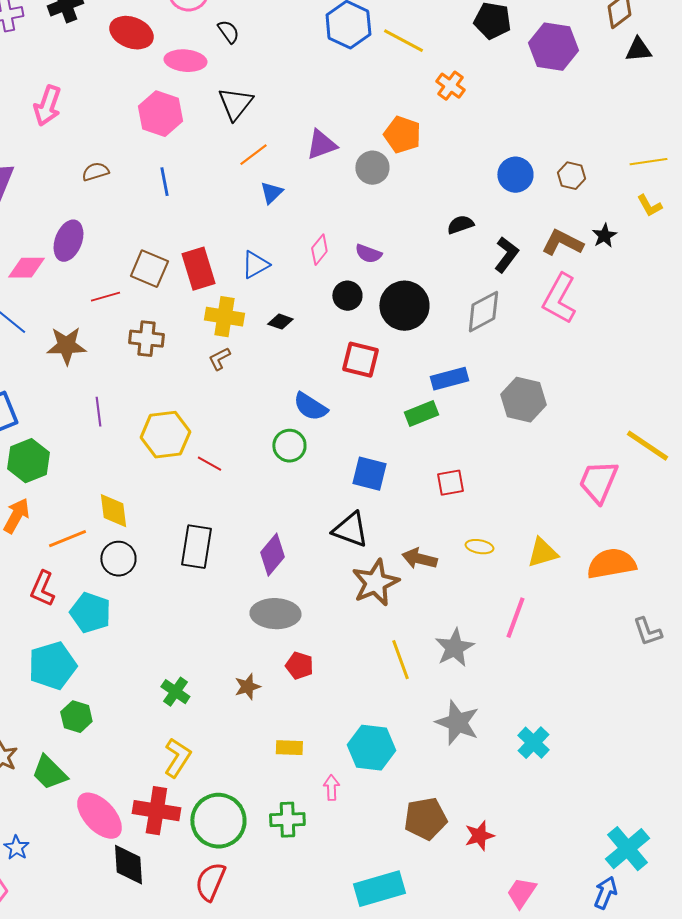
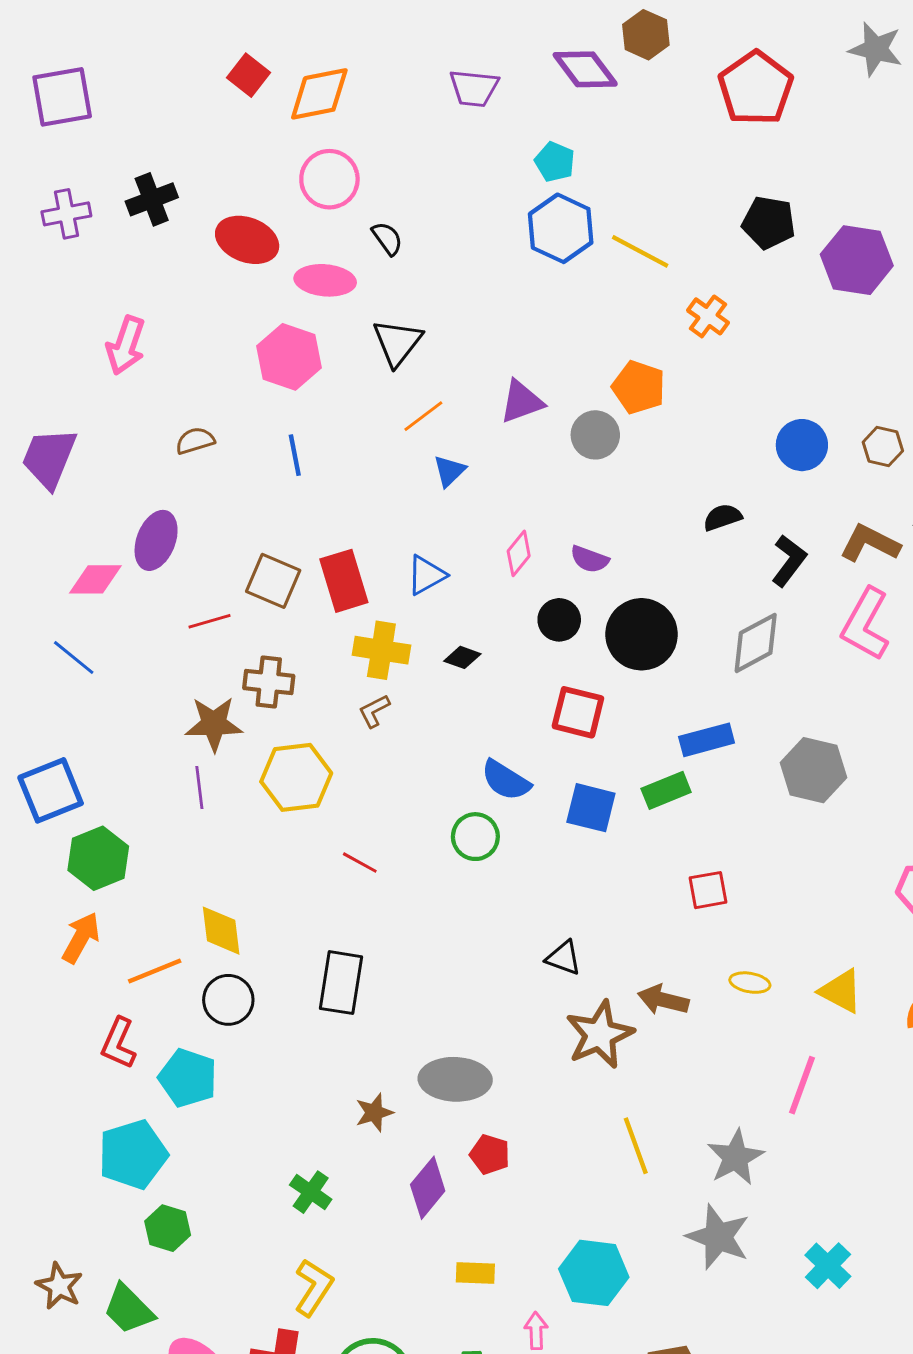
brown star: (66, 346) -> (214, 724), moved
yellow hexagon: (165, 435) -> (296, 777), moved
blue square: (369, 474) -> (591, 808), moved
black triangle: (350, 530) -> (564, 958), size x0.7
yellow triangle: (542, 553) -> (841, 991), turned 44
purple diamond: (272, 555) -> (428, 1188), moved
gray star: (454, 648) -> (735, 1157), moved
brown star: (247, 687) -> (374, 1113), moved

